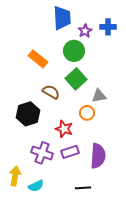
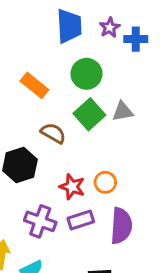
purple star: (85, 31) -> (110, 27), moved
gray triangle: (99, 96) -> (123, 111), moved
orange circle: (87, 113) -> (105, 182), moved

